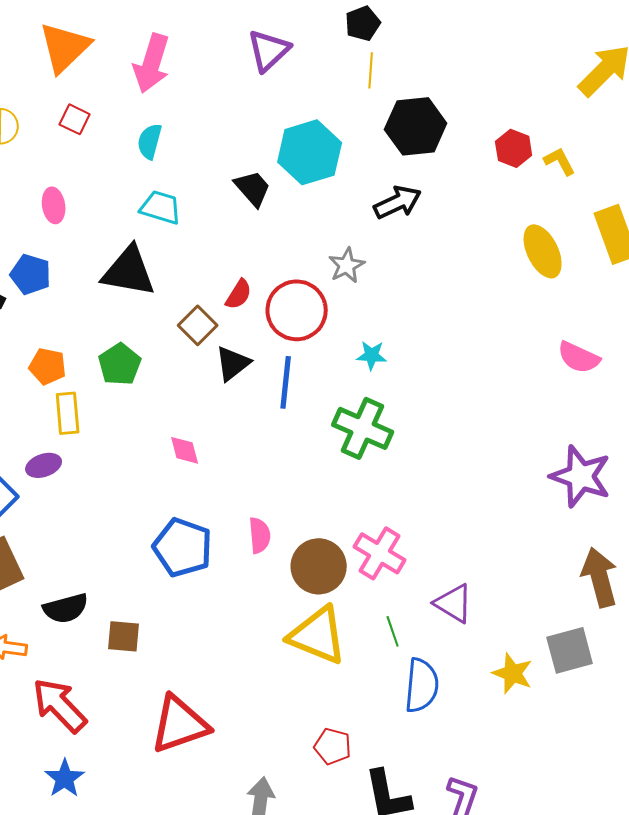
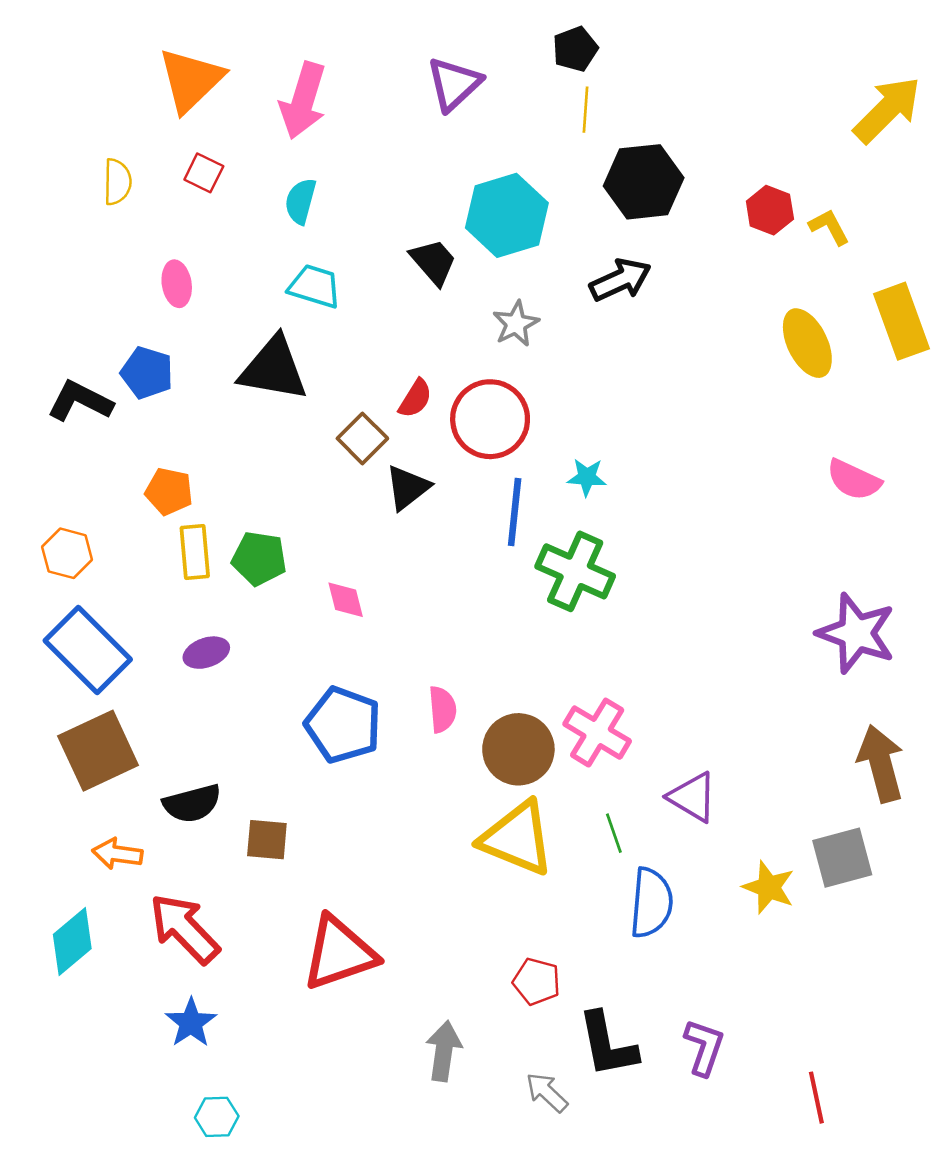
gray star: (347, 265) -> (516, 324), moved
green pentagon: (120, 364) -> (259, 558), moved, turned -30
blue line: (286, 382) -> (515, 512), moved
purple ellipse: (44, 465) -> (206, 653), moved

